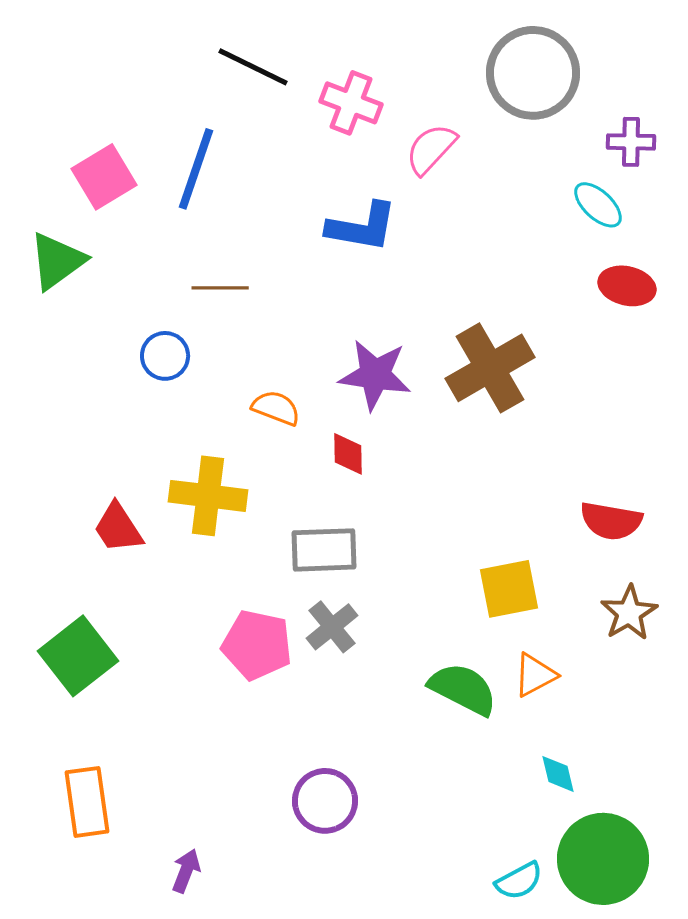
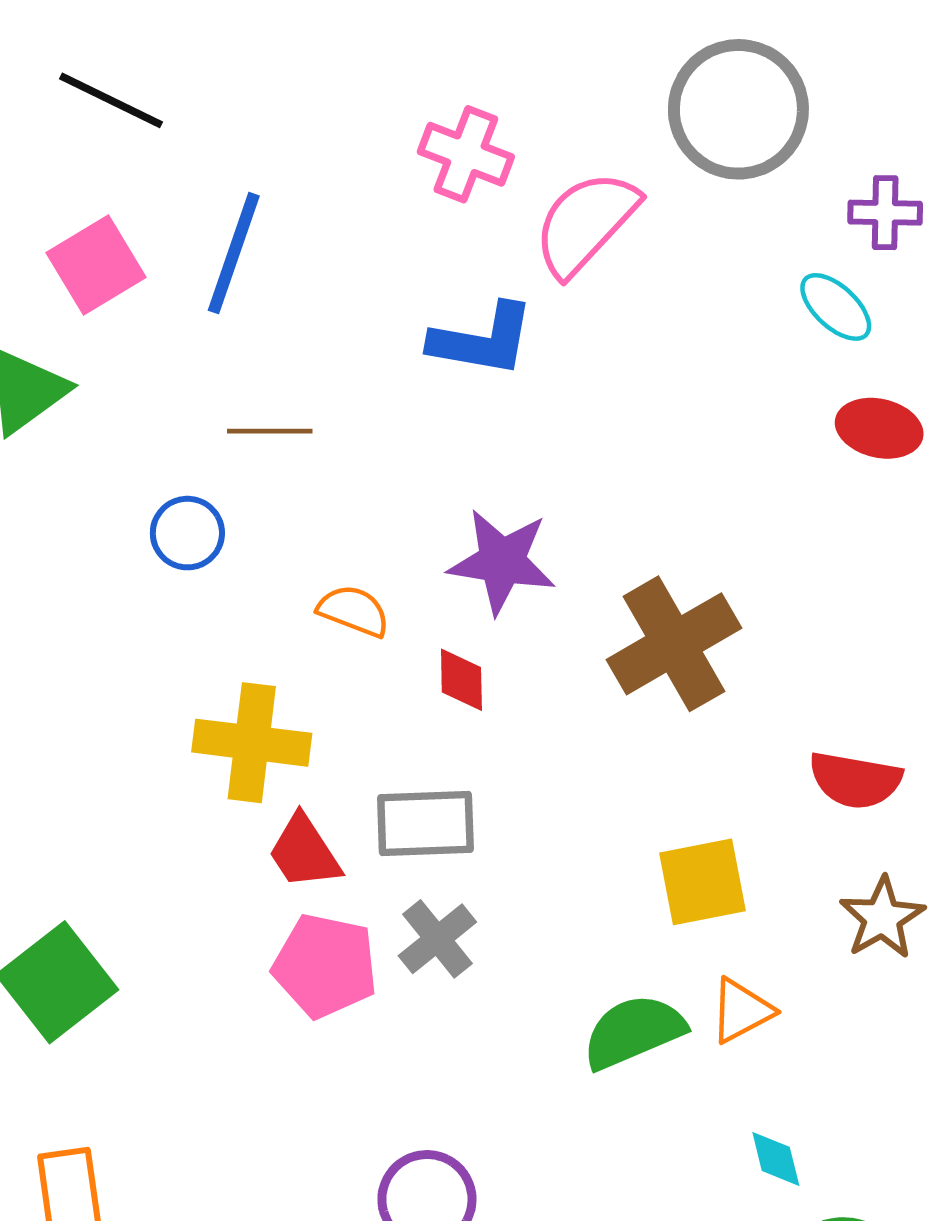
black line: (253, 67) -> (111, 100), moved
pink semicircle: (431, 149) -> (586, 223), size x1.4
brown cross: (490, 368) -> (674, 644), moved
red trapezoid: (118, 528) -> (304, 852), moved
green semicircle: (463, 689) -> (634, 1032), turned -50

